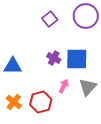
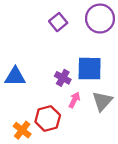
purple cross: (54, 58) -> (63, 78), moved
orange cross: (14, 102) -> (22, 130), moved

